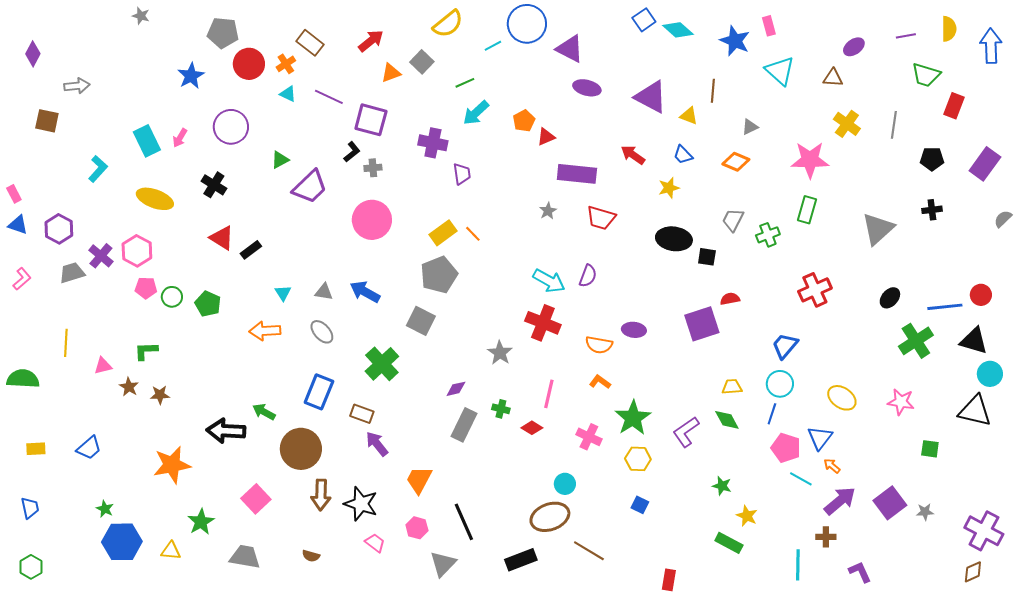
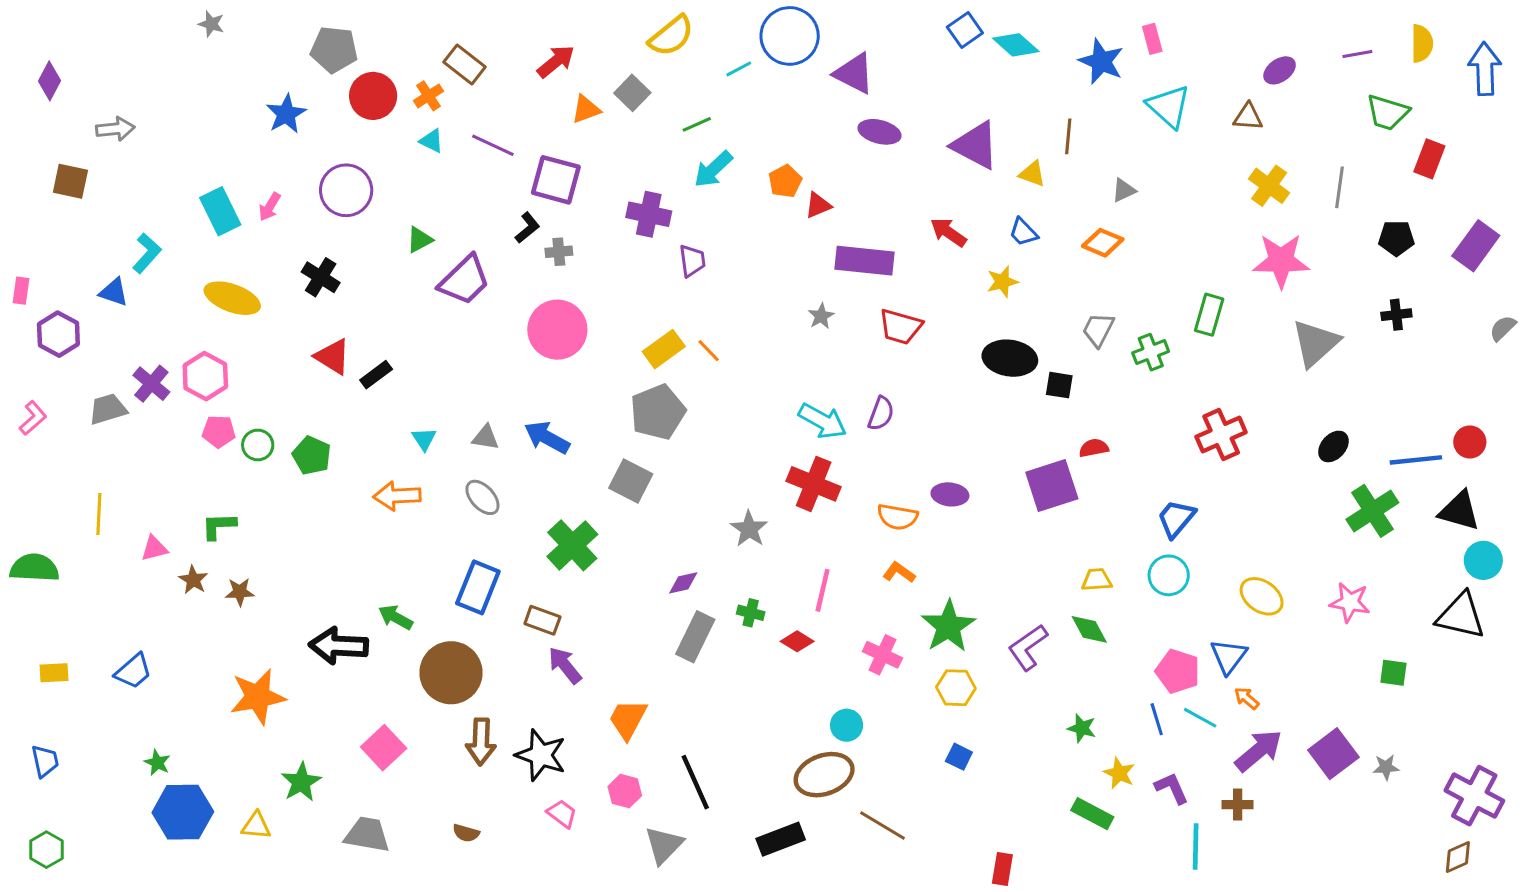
pink star: (810, 160) -> (1281, 261), moved
pink rectangle: (14, 194) -> (21, 291), turned 36
blue triangle: (18, 225) -> (114, 292), moved
purple hexagon: (59, 229) -> (58, 334), moved
blue line: (772, 414) -> (1157, 719), moved, turned -35
purple L-shape: (860, 572) -> (1172, 788), moved

